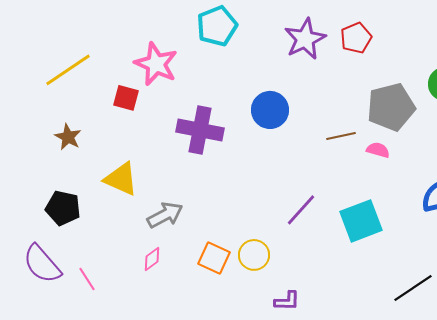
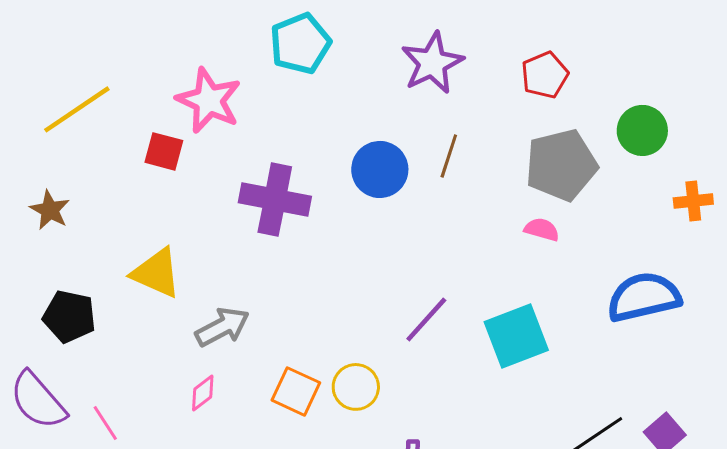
red pentagon: (356, 38) -> (545, 75), moved
brown line: (341, 136) -> (449, 156), moved, turned -60
brown star: (68, 137) -> (50, 210), moved

